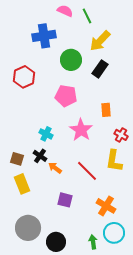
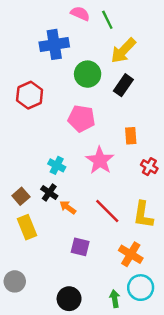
brown square: (17, 159) -> (21, 196), turned 32
yellow L-shape: (114, 161) -> (143, 215), moved
gray circle: (28, 228) -> (15, 281), moved, size x0.7

